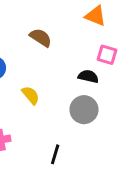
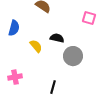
black semicircle: (88, 76) -> (57, 38), moved

